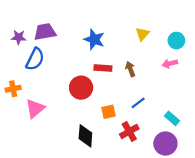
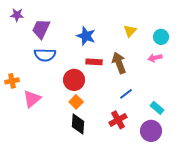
purple trapezoid: (45, 32) -> (41, 29), turned -55
purple star: (19, 37) -> (17, 15), moved
blue semicircle: (35, 59) -> (45, 55), moved, turned 65
brown arrow: (130, 69) -> (119, 63), size x1.5
orange square: (108, 112) -> (76, 102), moved, turned -32

